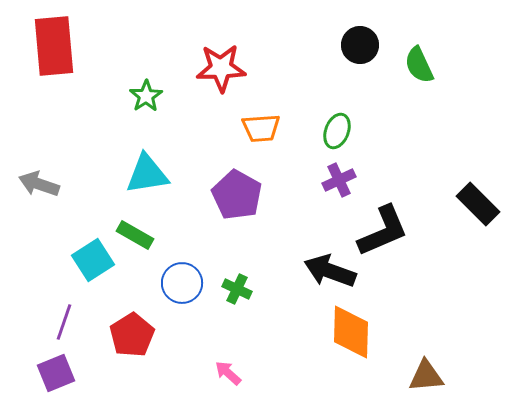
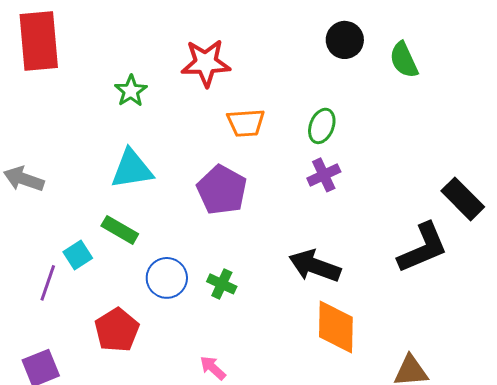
black L-shape: (383, 231) -> (423, 248), moved
cyan square: (93, 260) -> (78, 255), size x0.7
purple line: (64, 322) -> (48, 283), moved

